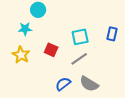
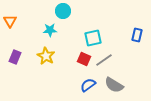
cyan square: (80, 37) -> (93, 38), moved
red square: (51, 50) -> (84, 59), moved

